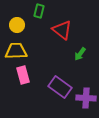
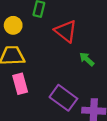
green arrow: (80, 54) -> (87, 59), turned 96

